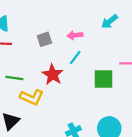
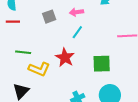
red star: (53, 75) -> (65, 58), moved
green square: (103, 79) -> (102, 64), moved

